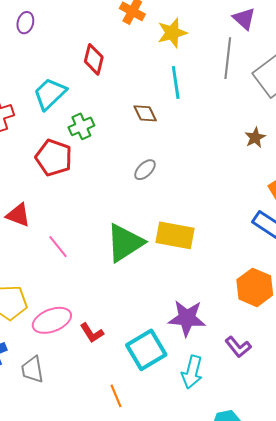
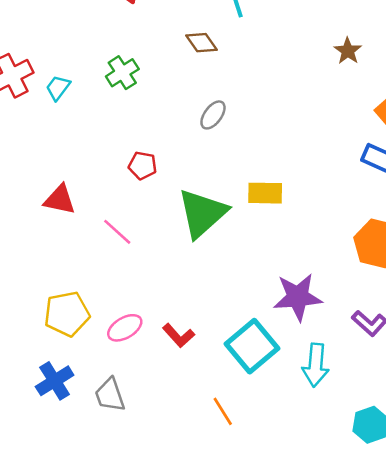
cyan trapezoid: (50, 94) -> (58, 88), moved, size x0.6
red pentagon: (54, 158) -> (143, 165), moved, size x0.6
yellow rectangle: (175, 235) -> (265, 193), size x0.7
pink ellipse: (52, 320) -> (125, 328), size x0.7

